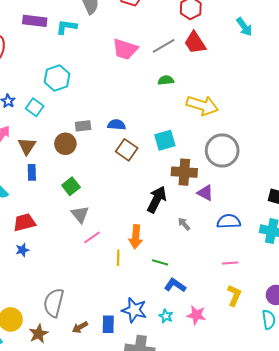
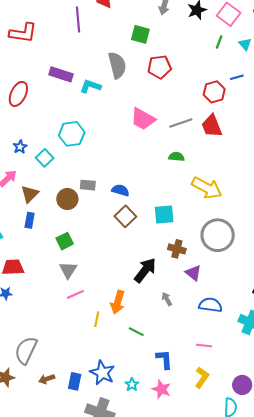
brown cross: (184, 172) -> (177, 249), size x0.7
blue L-shape: (175, 285) -> (164, 359), moved, turned 40

